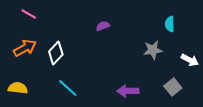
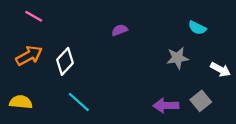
cyan semicircle: (170, 24) -> (197, 28), turned -63
purple arrow: (128, 91) -> (166, 106), moved

